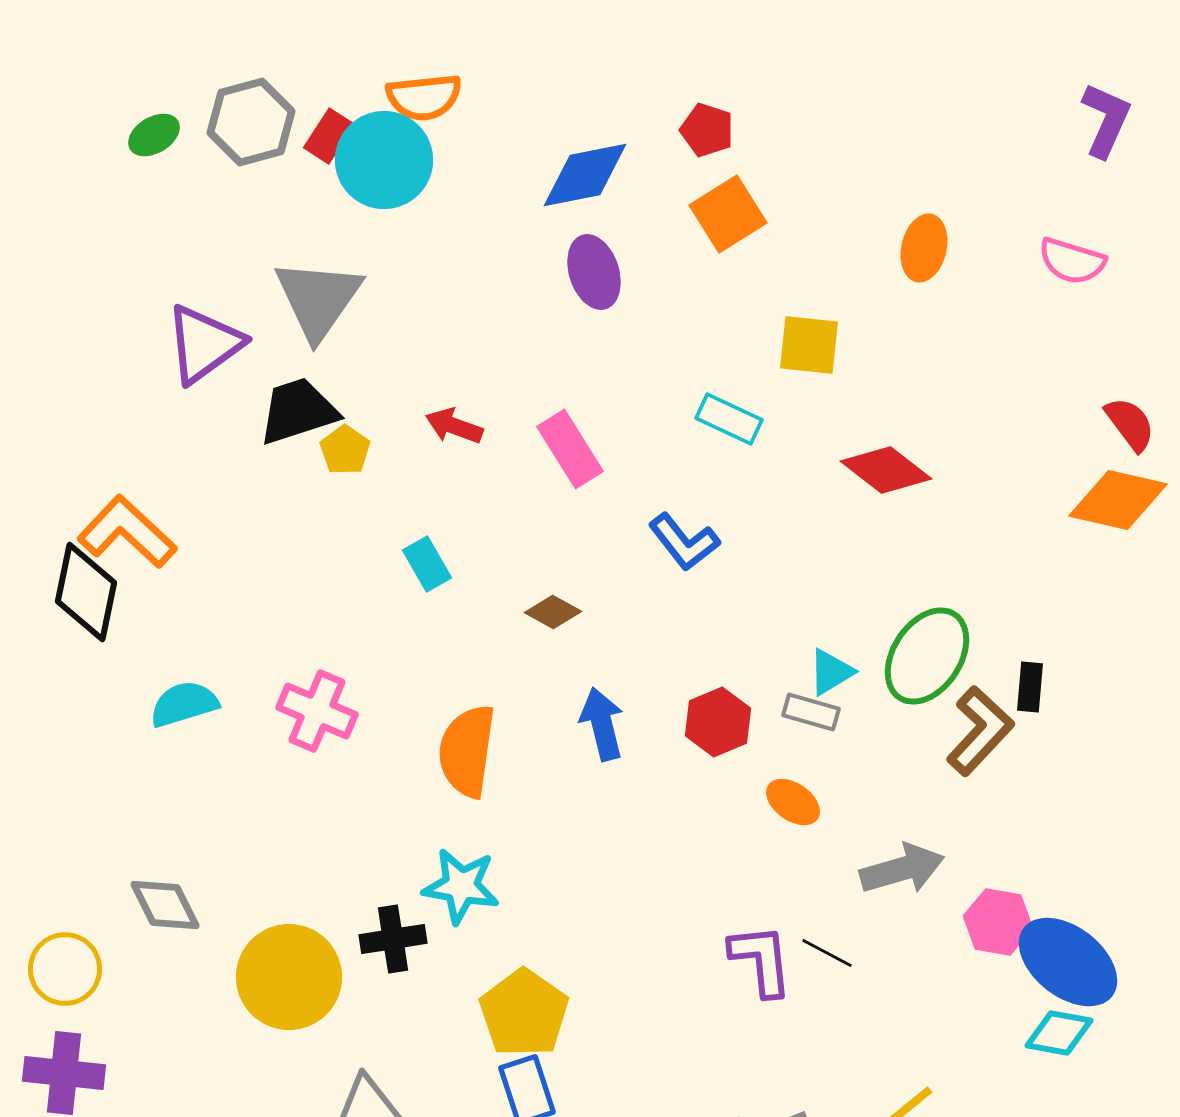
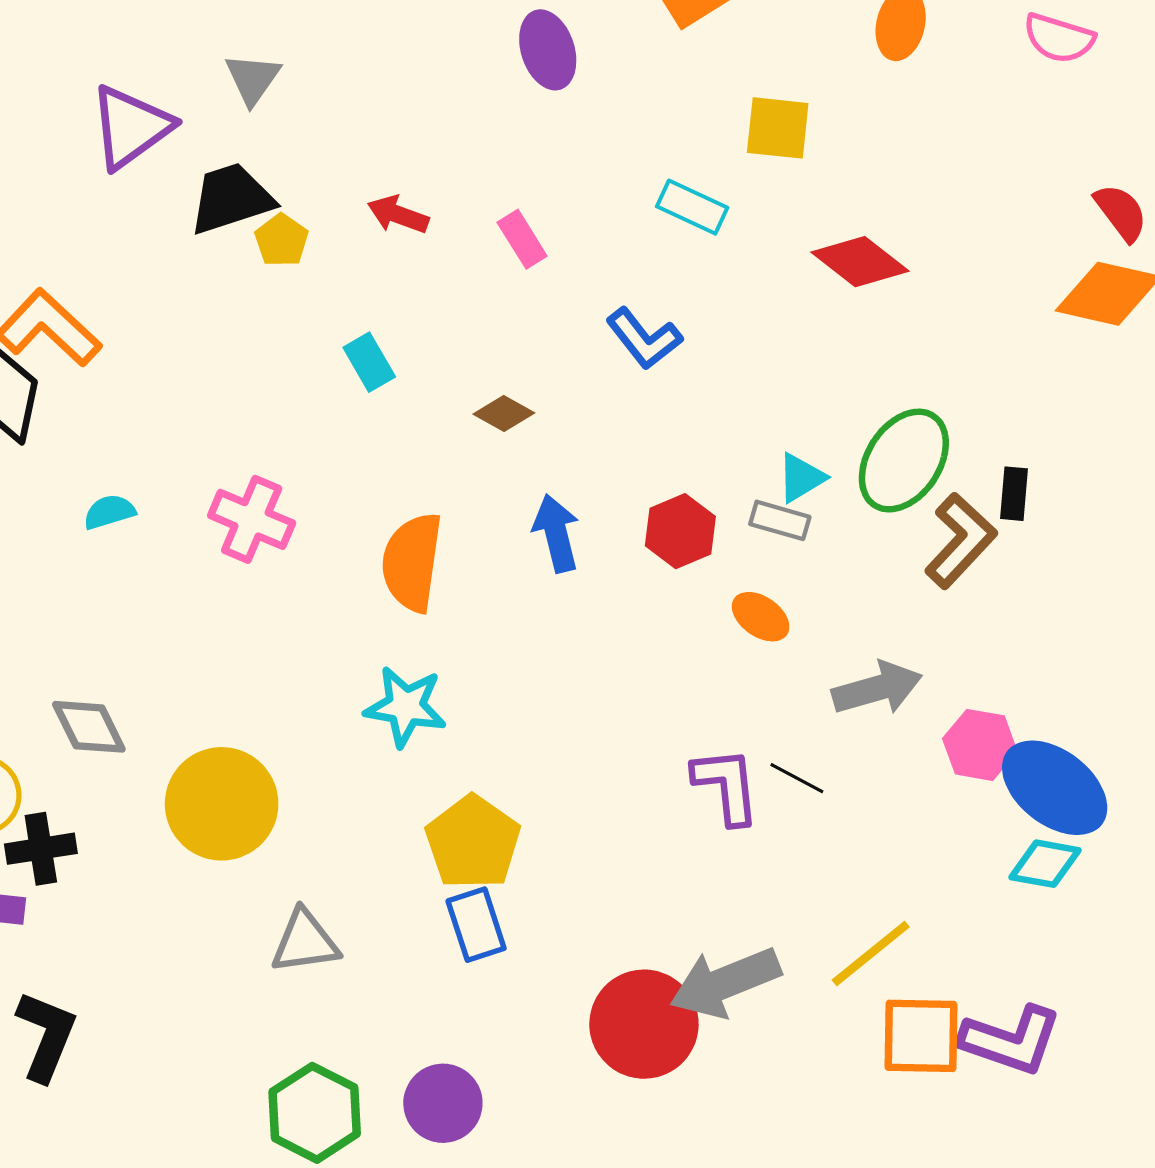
gray triangle: (318, 299) -> (253, 79), size x0.6
pink rectangle: (570, 449) -> (522, 239), size x0.7
cyan semicircle: (184, 704) -> (109, 512), size x0.7
black cross: (393, 939) -> (41, 849), moved

